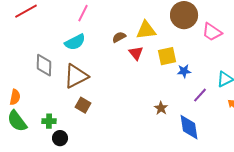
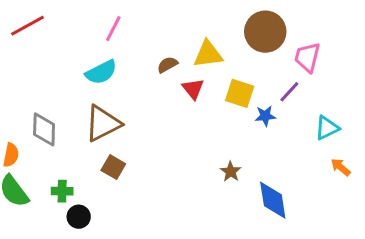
pink trapezoid: (212, 32) -> (307, 57), turned 70
yellow square: (167, 56) -> (240, 93), turned 30
gray diamond: (44, 65) -> (44, 129), moved
purple line: (200, 95) -> (289, 92), moved

